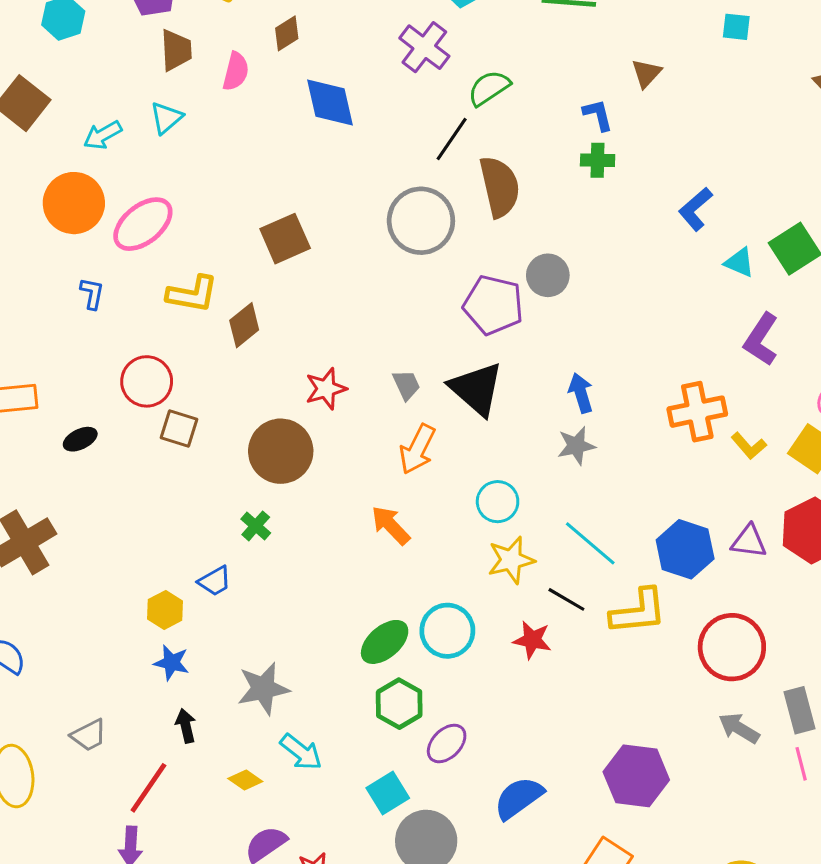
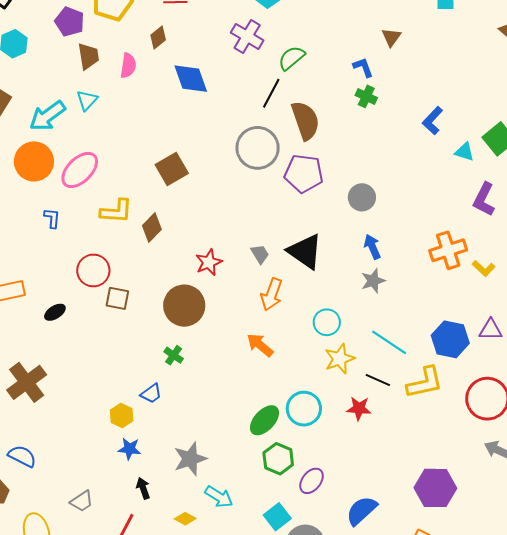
cyan arrow: (103, 135) -> (47, 116), size x1.5
green cross: (598, 160) -> (366, 96), turned 30
gray circle: (548, 275) -> (362, 197), moved
purple pentagon: (493, 305) -> (304, 173), moved

